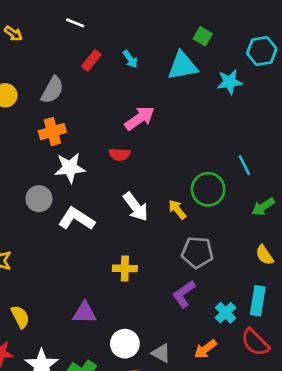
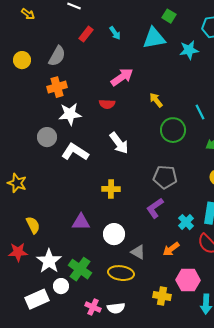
yellow arrow: (177, 209) -> (156, 100), moved
white circle: (125, 344) -> (114, 234), moved

